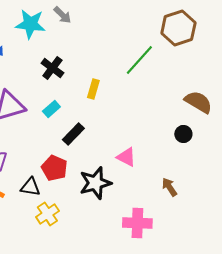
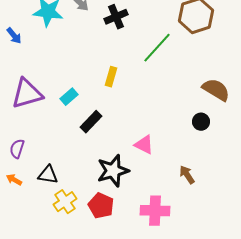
black cross: (52, 68) -> (116, 17), moved, turned 30
red pentagon: (54, 168) -> (101, 206), moved

